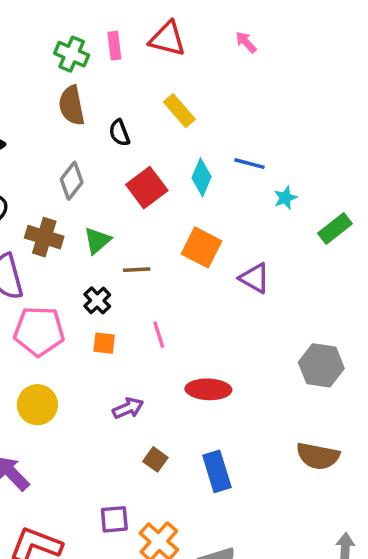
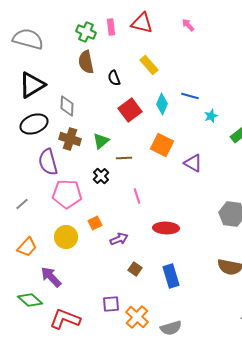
gray diamond: (72, 181) -> (67, 106), moved, turned -35
orange square: (104, 343) -> (95, 223), moved, turned -32

